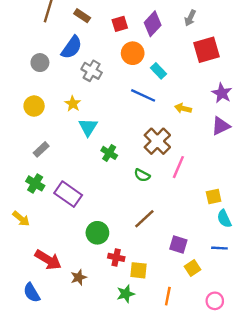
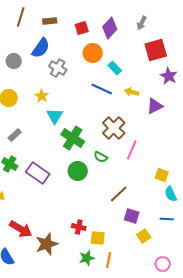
brown rectangle: (82, 16) -> (50, 21), turned -40
purple star: (222, 93) -> (169, 76), moved
yellow arrow: (183, 108) -> (132, 92), moved
purple triangle: (221, 126) -> (155, 106), moved
green cross: (109, 153) -> (73, 138), size x1.6
yellow square: (214, 196) -> (162, 175), turned 32
brown line: (144, 219) -> (119, 194), moved
green circle: (97, 233) -> (78, 171), moved
brown star: (79, 277) -> (47, 244), size x1.6
orange line: (168, 296) -> (109, 260), moved

